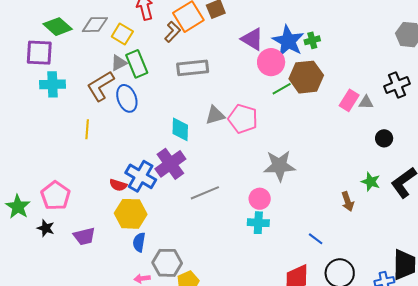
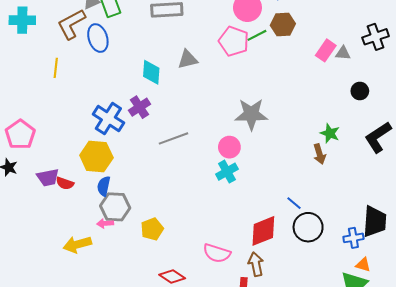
brown hexagon: (306, 77) -> (283, 25), size x0.7
pink pentagon: (243, 119) -> (234, 41), moved
purple cross: (170, 164) -> (140, 107), size x0.7
green star: (371, 182) -> (330, 133), moved
red semicircle: (118, 185) -> (65, 183), moved
cyan cross: (258, 223) -> (227, 172), turned -35
blue line: (316, 239) -> (294, 203), moved
gray hexagon: (167, 263) -> (115, 207), moved

